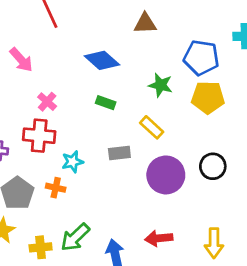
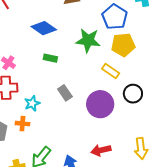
blue pentagon: (201, 58) -> (115, 17), turned 30
green star: (161, 85) -> (88, 40), size x1.4
yellow rectangle: (152, 127) -> (111, 71), moved
gray rectangle: (119, 153) -> (65, 93), turned 70

